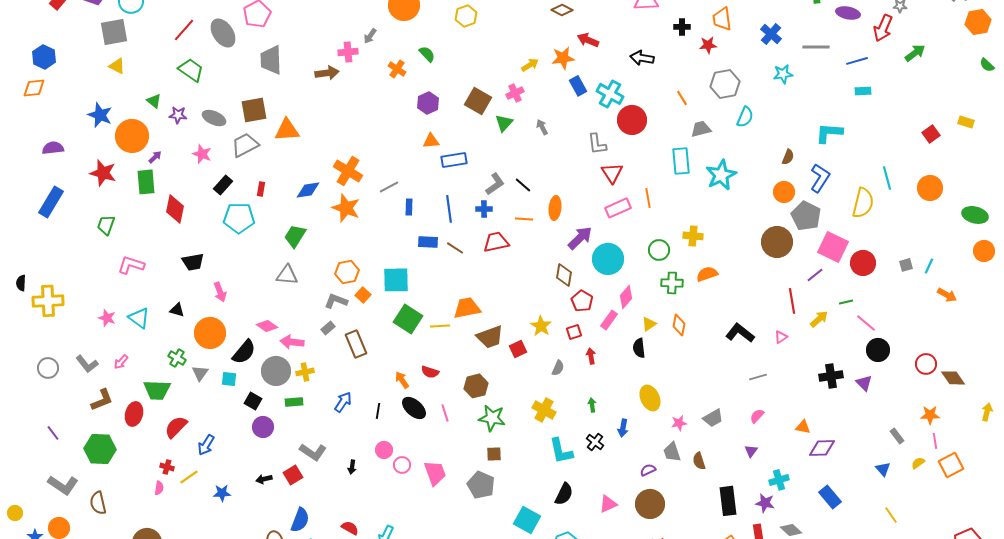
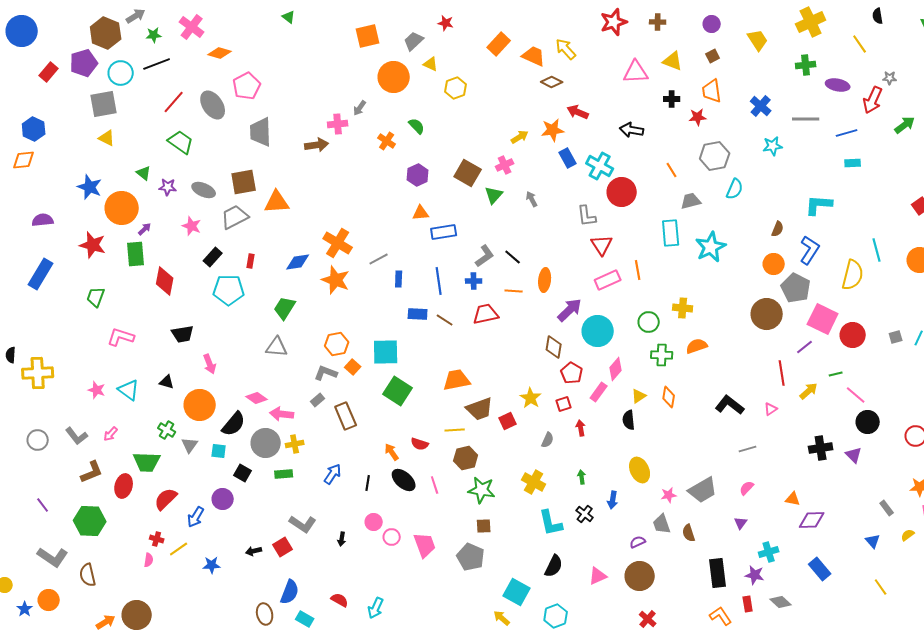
yellow line: (440, 326) -> (455, 430), moved
gray trapezoid: (713, 418) -> (703, 490), size x1.4
purple circle: (263, 427) -> (223, 499), moved

